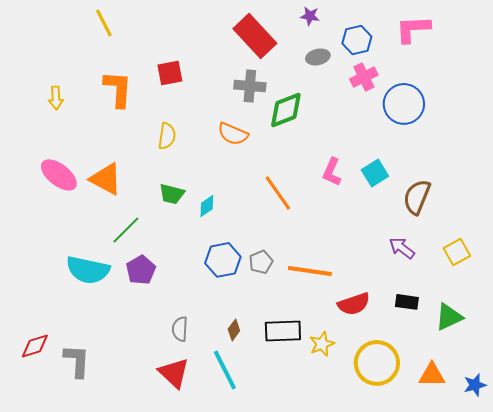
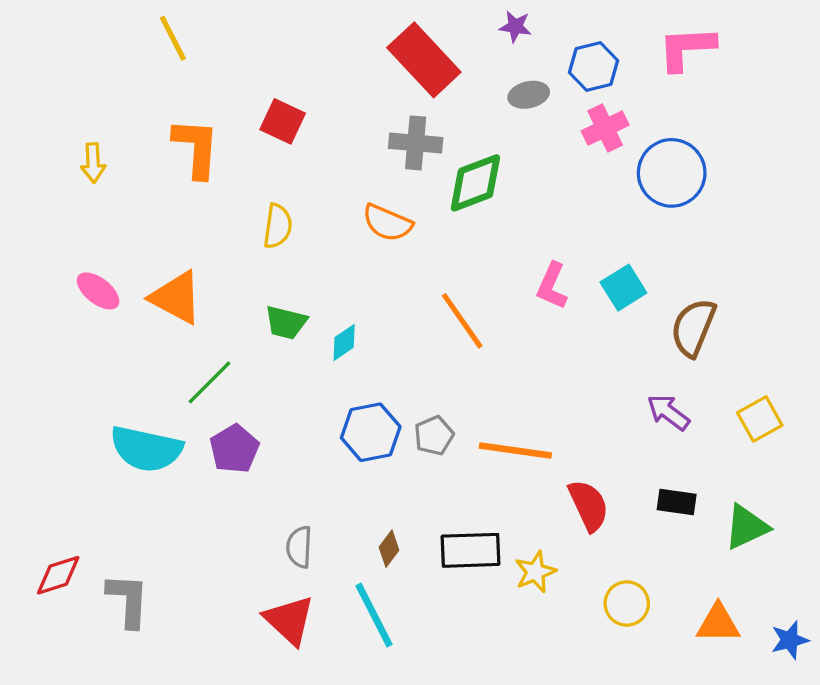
red square: (170, 73) -> (283, 121), turned 36
pink ellipse: (59, 175) -> (98, 291), size x0.7
red semicircle: (354, 304) -> (589, 505), turned -96
yellow circle: (377, 363) -> (627, 603), size x0.6

